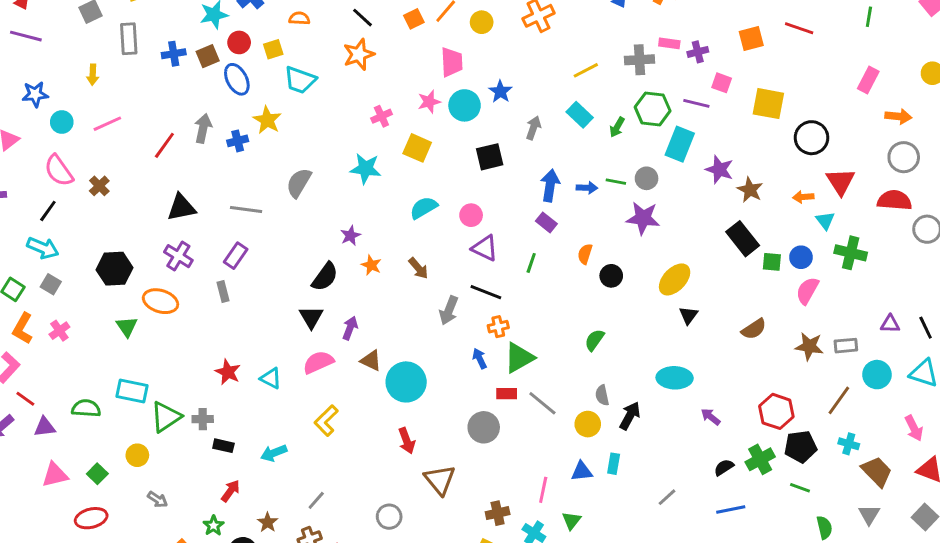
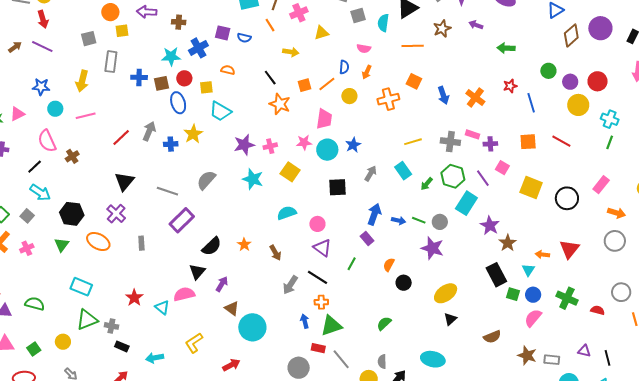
orange star: (359, 54) -> (280, 104), moved, turned 30
yellow arrow: (93, 75) -> (82, 81), size x1.5
purple line: (696, 103) -> (483, 178), turned 30
black circle: (812, 138) -> (567, 198), moved
red semicircle: (895, 200) -> (598, 310), moved, size x0.6
black triangle: (181, 207) -> (124, 181), turned -50
cyan triangle: (825, 221) -> (528, 270), moved
purple star: (350, 236) -> (244, 145), moved, size x1.5
cyan arrow: (43, 248) -> (40, 192), moved
purple rectangle: (236, 256) -> (182, 220), moved, size x1.4
green triangle: (127, 327) -> (62, 245), moved
pink semicircle: (318, 362) -> (184, 294), moved
cyan rectangle: (132, 391) -> (81, 287), moved
red arrow: (407, 441) -> (231, 365), moved, turned -108

